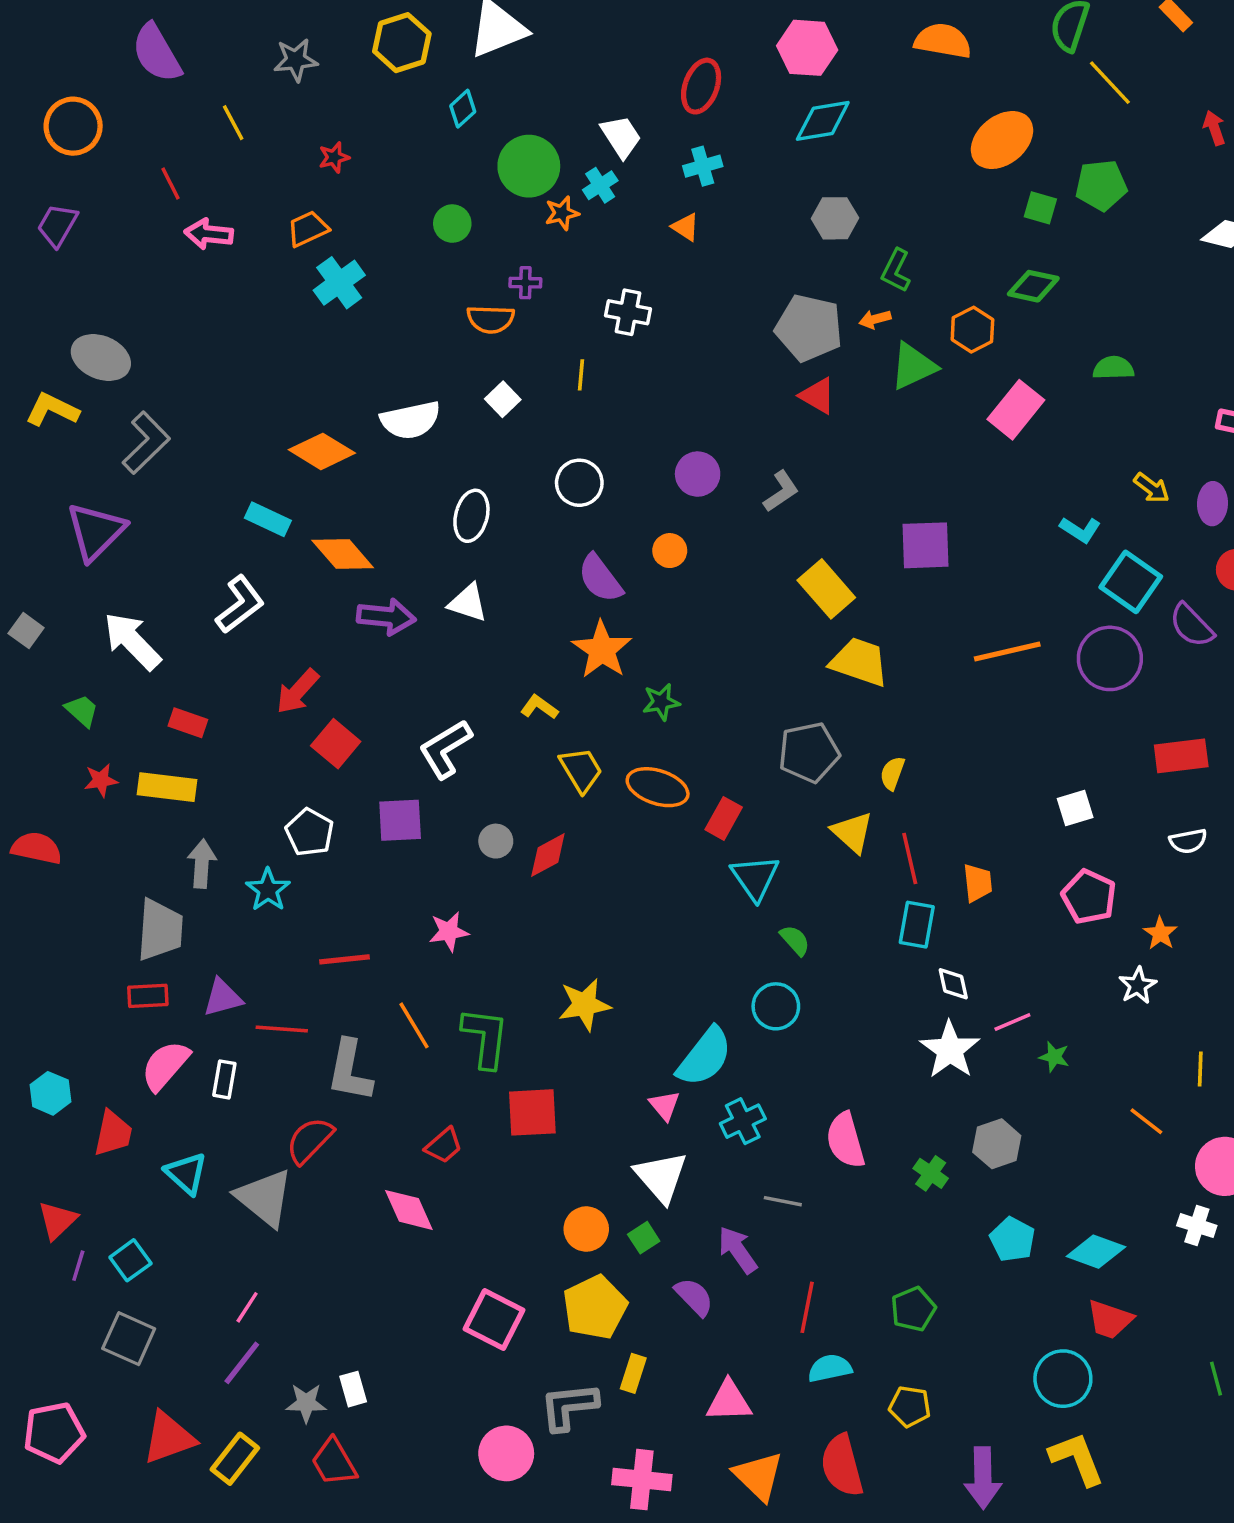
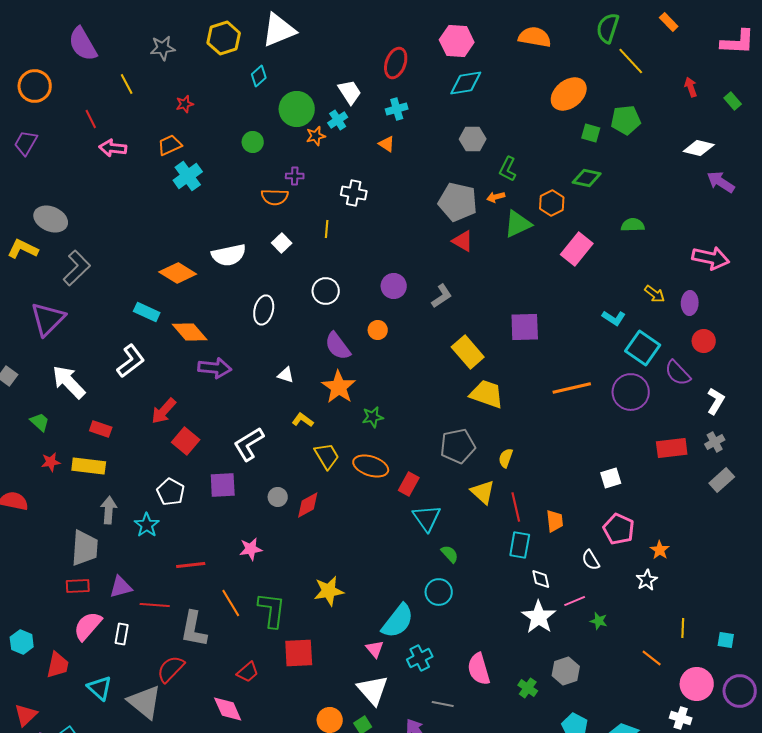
white triangle: (468, 603) -> (286, 375), moved, size x0.7
white semicircle: (1188, 841) -> (591, 560), moved, turned 70

